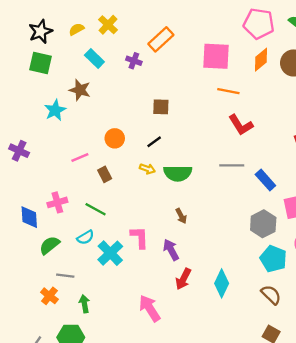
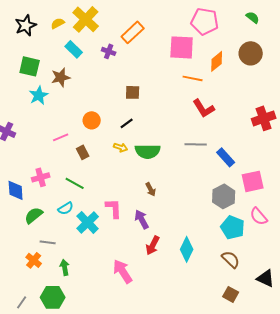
pink pentagon: (259, 24) -> (205, 21), moved
yellow cross: (108, 25) -> (86, 19), size x1.5
orange diamond: (261, 60) -> (217, 61), moved
green square: (40, 63) -> (30, 66), moved
brown star: (80, 90) -> (61, 77), turned -30

